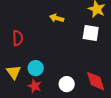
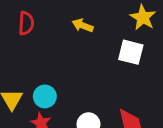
red semicircle: (18, 38) -> (26, 23), moved

